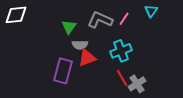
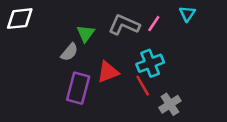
gray semicircle: (80, 45) -> (69, 52), moved, turned -49
red line: (122, 78) -> (143, 86), moved

